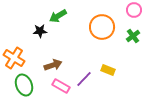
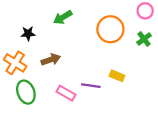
black star: (40, 31) -> (28, 34), moved
brown arrow: (53, 65) -> (51, 60), moved
purple line: (84, 79) -> (91, 86), turned 54

